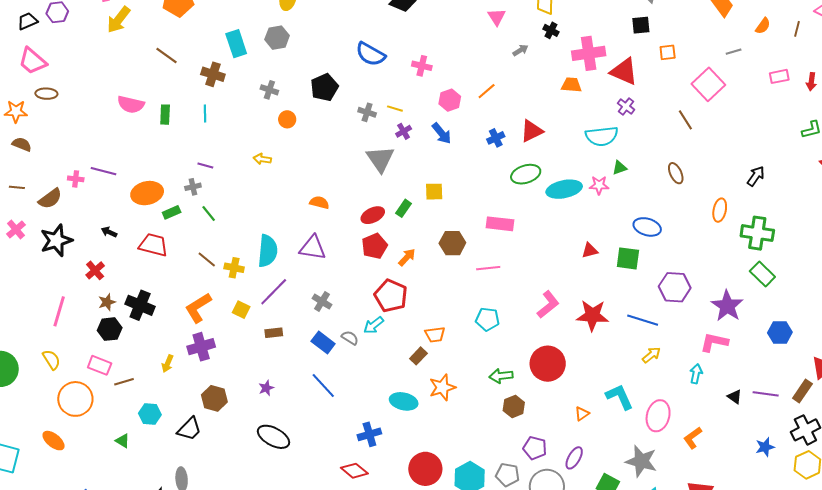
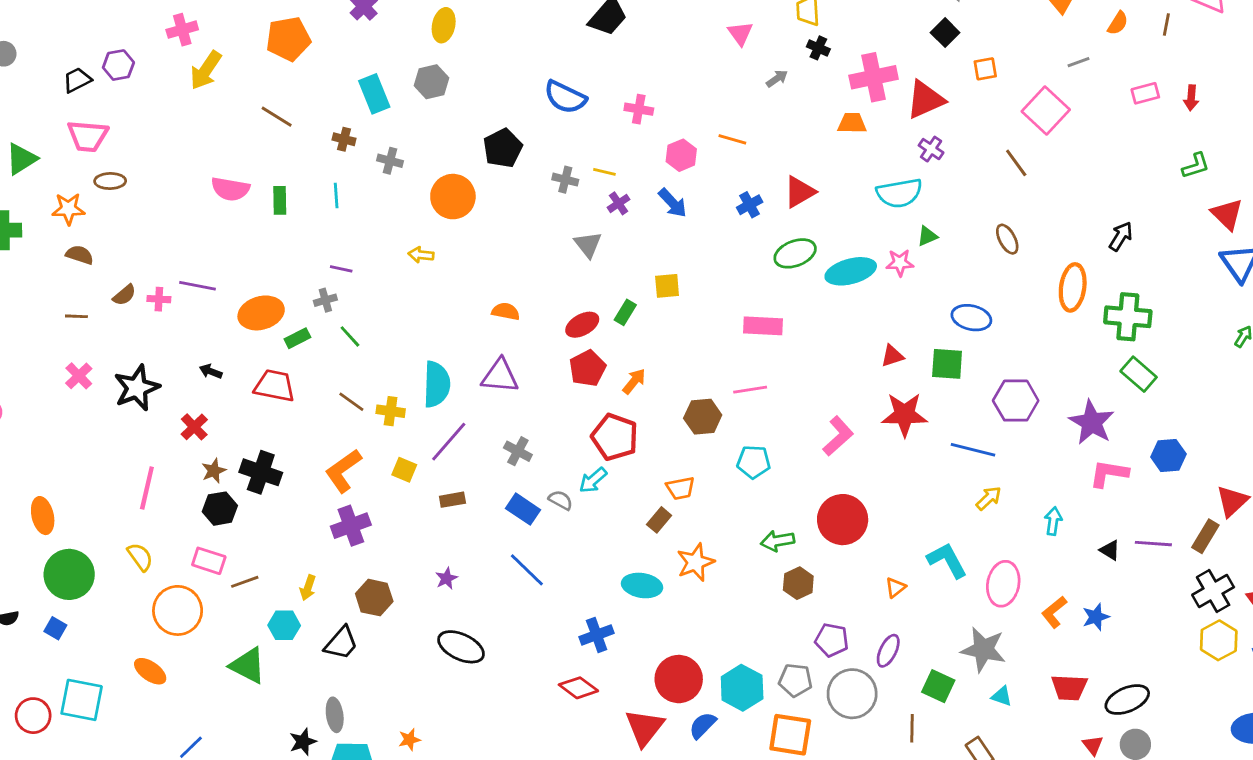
black square: (641, 25) -> (945, 33), turned -36
pink trapezoid: (33, 61) -> (88, 136), turned -32
red triangle: (624, 72) -> (925, 100), turned -44
brown cross: (213, 74) -> (344, 139), size x0.7
gray cross: (269, 90) -> (390, 161), moved
orange line: (487, 91) -> (732, 139), turned 60
orange circle: (287, 119) -> (453, 197), size x1.8
gray triangle: (380, 159) -> (588, 244), size x0.7
brown semicircle: (50, 199) -> (124, 295), moved, size x0.7
orange ellipse: (720, 210) -> (1073, 287), size x1.4
brown hexagon: (452, 243) -> (703, 417), moved
red star: (592, 315) -> (905, 415), moved
pink L-shape: (714, 342) -> (1109, 473), moved
yellow arrow: (168, 364) -> (308, 588), moved
green triangle: (123, 441) -> (248, 665), size x1.8
blue star: (765, 447) -> (1096, 617), moved

